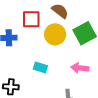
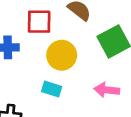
yellow circle: (55, 34) -> (62, 55), moved

